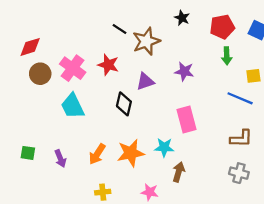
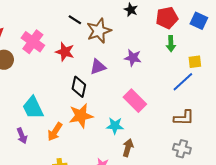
pink cross: (73, 68) -> (33, 42), moved
blue line: (240, 98) -> (183, 82), turned -65
cyan trapezoid: (73, 106) -> (33, 108), moved
pink rectangle: (186, 119) -> (135, 101), turned -30
orange star: (131, 153) -> (81, 116), moved

